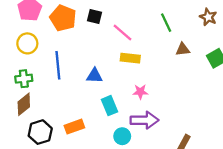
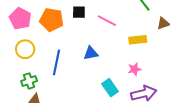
yellow rectangle: (130, 58) -> (138, 40), moved
blue line: (58, 65) -> (56, 62), turned 30
blue triangle: (94, 76) -> (91, 53), moved

